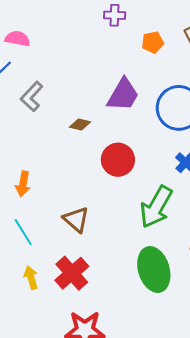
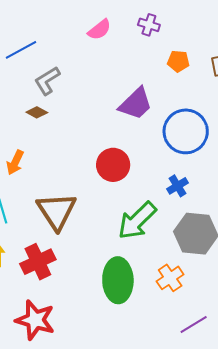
pink semicircle: (18, 39) -> (99, 30), moved, turned 115
brown diamond: (80, 125) -> (37, 112), moved
brown triangle: (76, 219) -> (57, 211), size x1.5

